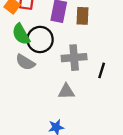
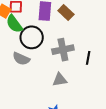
brown rectangle: (83, 16) -> (66, 12), turned -42
green semicircle: (21, 34) -> (14, 24), moved

